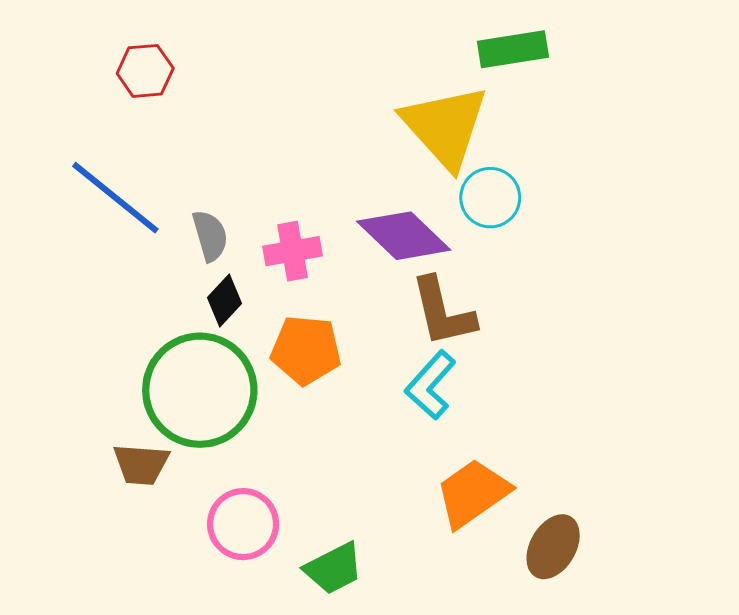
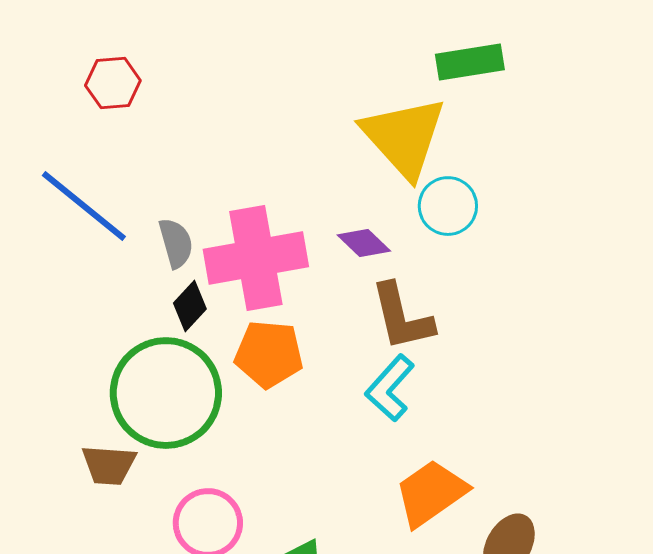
purple diamond: (404, 236) -> (364, 243), size x0.6
pink cross: (292, 251) -> (256, 258), size x1.8

